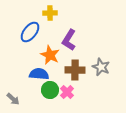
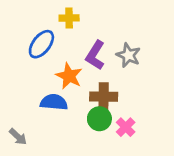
gray star: (101, 67) -> (128, 55), moved
green circle: (50, 90) -> (99, 119), moved
pink cross: (67, 92) -> (126, 127), moved

